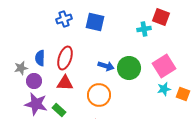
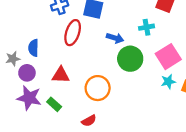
cyan cross: (144, 29) -> (147, 27), moved
red ellipse: (65, 58) -> (73, 33), moved
blue arrow: (106, 66) -> (115, 38), moved

